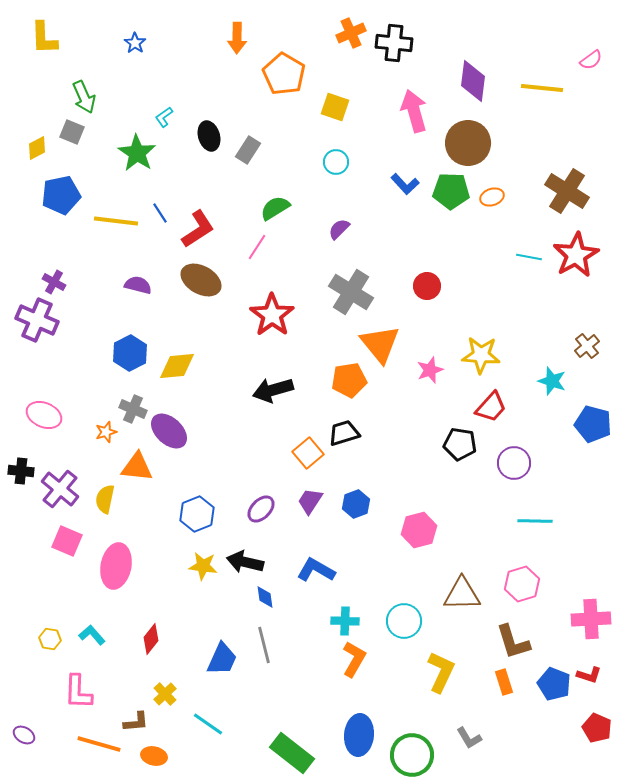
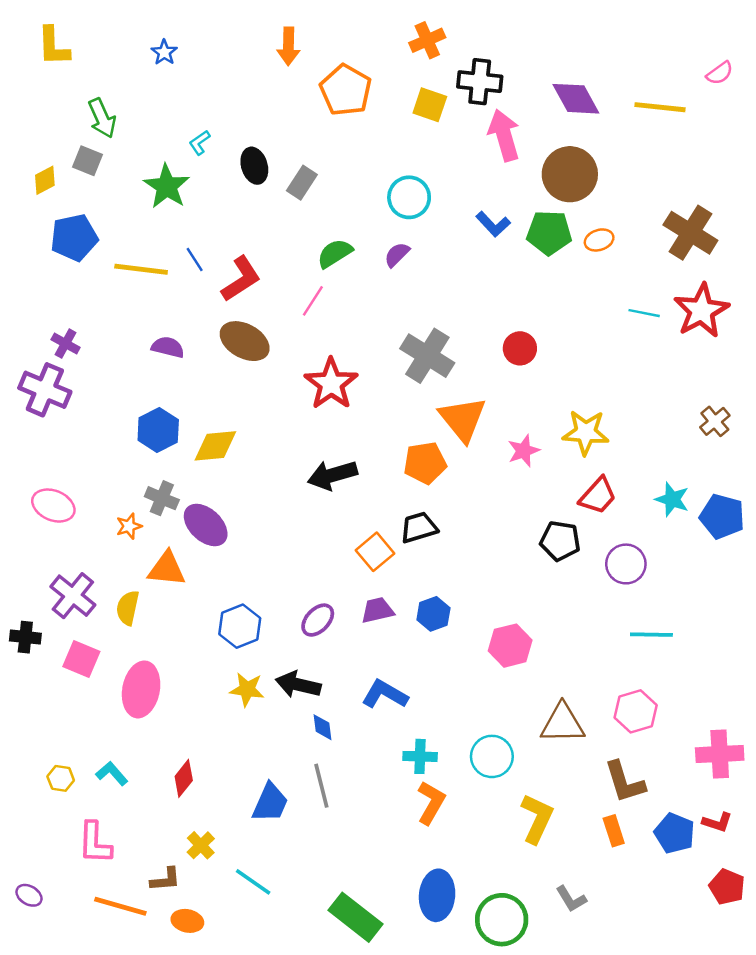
black cross: (394, 43) -> (480, 82), moved
purple diamond: (473, 81) -> (576, 99), turned -36
yellow square: (335, 107) -> (430, 105), moved
cyan circle: (336, 162) -> (409, 197), size x1.4
purple semicircle: (339, 229) -> (397, 255), moved
cyan star: (552, 381) -> (672, 499), moved
black cross: (21, 471) -> (25, 637), moved
purple trapezoid: (310, 501) -> (377, 610), turned 44

